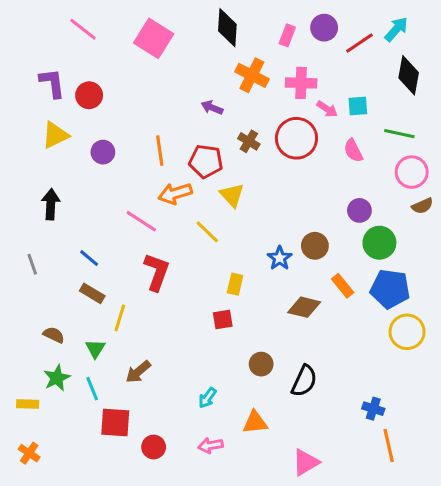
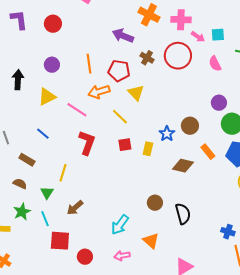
red circle: (89, 95) -> (53, 24), moved
purple arrow: (212, 108) -> (123, 36), size x1.5
yellow triangle: (55, 135) -> (47, 97), moved
black arrow: (51, 204) -> (18, 80), moved
yellow rectangle: (235, 284) -> (148, 149), moved
brown rectangle: (92, 293) -> (27, 160), moved
red square: (223, 320) -> (125, 145), moved
black semicircle: (304, 381) -> (183, 214), turned -40
cyan arrow: (207, 398) -> (120, 225), size x1.5
orange triangle: (255, 422) -> (151, 241), turned 48

